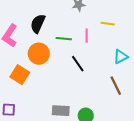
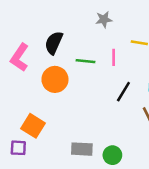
black line: (78, 64) -> (123, 92), moved, turned 66
orange square: (20, 75) -> (33, 126), moved

